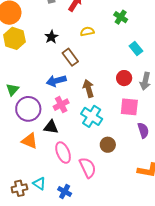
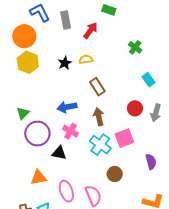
yellow semicircle: (87, 31) -> (86, 59), moved
brown rectangle: (70, 57) -> (97, 87), moved
pink cross: (61, 105) -> (70, 131), turned -35
pink square: (129, 107) -> (124, 138), moved, turned -30
orange triangle: (30, 141) -> (39, 178), moved, turned -36
pink ellipse: (63, 153) -> (66, 191), moved

